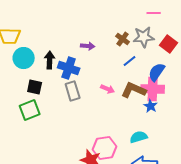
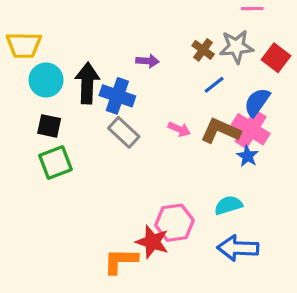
black arrow: (50, 60) -> (87, 83), size x1.4
black square: (35, 87) -> (49, 126), moved
pink cross: (153, 89) -> (251, 129), turned 30
gray rectangle: (73, 91) -> (124, 132), turned -30

